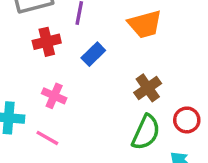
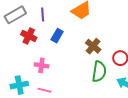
red cross: (47, 42) -> (29, 36), turned -35

